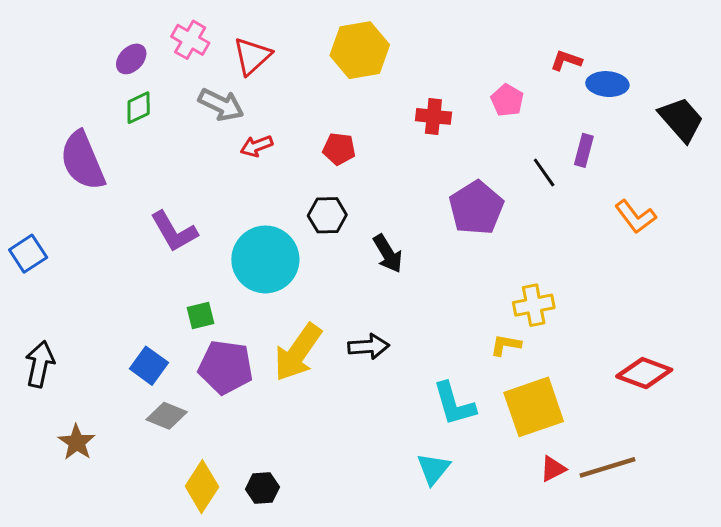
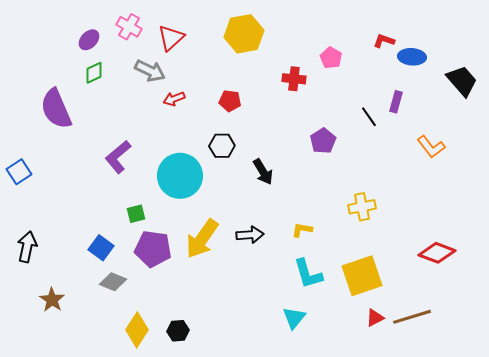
pink pentagon: (507, 100) -> (331, 58), moved
purple pentagon: (476, 208) -> (323, 141), size x0.7
purple L-shape: (174, 231) -> (118, 157), turned 80
yellow L-shape: (506, 345) -> (302, 230), moved

